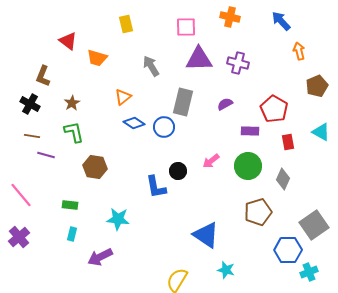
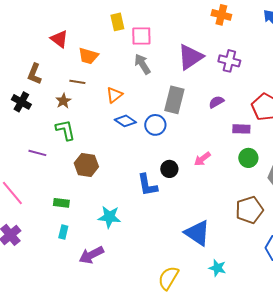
pink square: (186, 27) -> (141, 36), moved
purple triangle: (199, 59) -> (190, 57), turned -32
brown line: (32, 136) -> (77, 82), moved
green circle: (248, 166) -> (248, 158), moved, size x0.7

